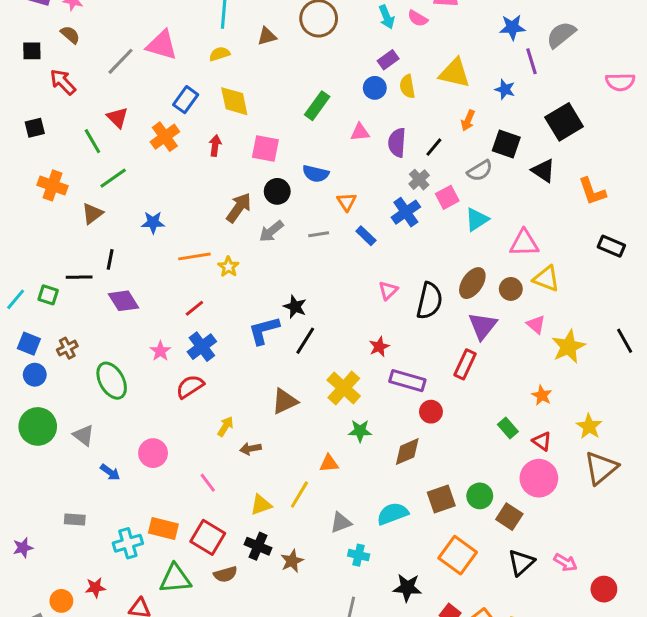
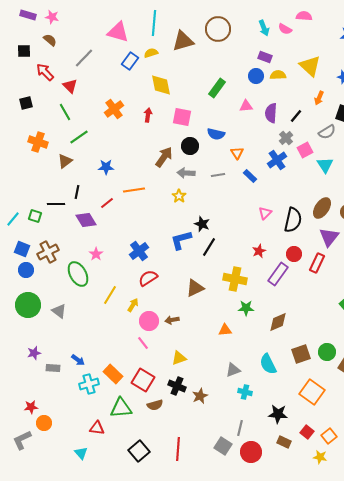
brown triangle: (267, 36) -> (183, 41), size x1.6
pink triangle: (162, 45) -> (118, 32), moved
purple rectangle: (388, 60) -> (265, 57), turned 56
yellow triangle: (455, 73) -> (310, 66), turned 30
yellow semicircle: (407, 86) -> (278, 75), turned 98
blue rectangle: (186, 100) -> (130, 61), moved
red triangle: (118, 117) -> (70, 86), moved
cyan triangle: (477, 219) -> (325, 165), turned -30
gray arrow: (271, 231) -> (186, 173), turned 42
yellow star: (228, 267) -> (179, 196), moved
red line: (194, 308) -> (107, 203), moved
brown cross: (67, 348) -> (48, 252), size x1.5
pink star: (160, 351) -> (96, 254), moved
purple rectangle: (407, 381) -> (278, 274), turned -70
red semicircle: (190, 387) -> (148, 278), moved
yellow cross: (344, 388) -> (235, 279), turned -30
red circle: (431, 412) -> (294, 254), moved
yellow arrow: (225, 426) -> (133, 305), moved
pink circle: (153, 453) -> (149, 321), moved
blue arrow: (110, 472) -> (78, 360), moved
yellow line: (299, 494) -> (110, 295), moved
cyan semicircle: (393, 514) -> (268, 364), turned -95
orange rectangle: (163, 528) -> (113, 374), turned 30
purple star: (23, 548) -> (34, 353), moved
red star: (95, 588) -> (31, 407), moved

